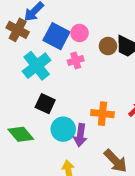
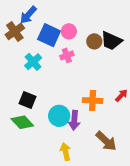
brown cross: (18, 30) -> (15, 31), turned 30
cyan cross: (37, 66) -> (33, 62), size x0.7
black square: (45, 104) -> (27, 100), moved

